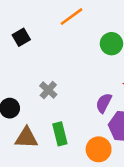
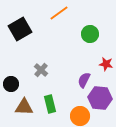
black square: (21, 37) -> (20, 29), size x1.6

